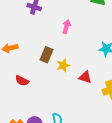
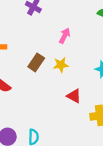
yellow star: (63, 65) -> (61, 65), moved

